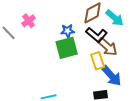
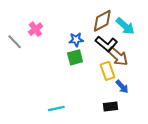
green square: (67, 48) -> (75, 57), size x0.7
blue arrow: (112, 76) -> (122, 87), size x0.6

